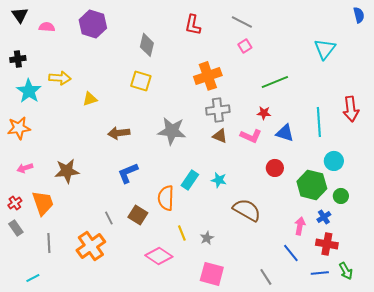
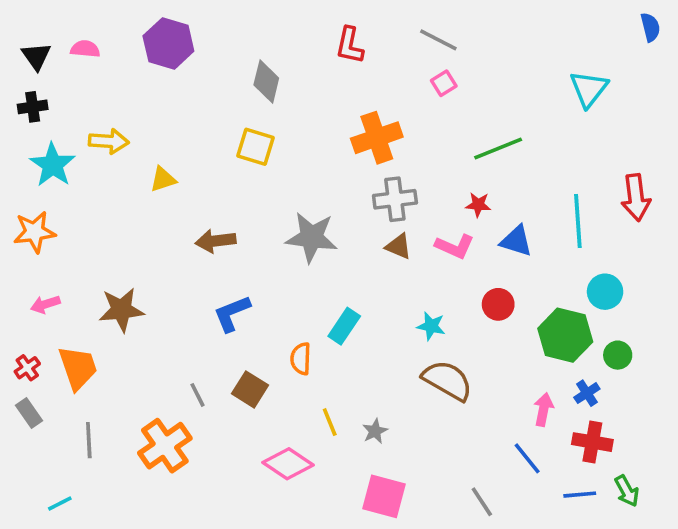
black triangle: (20, 15) -> (36, 56), moved
cyan star: (219, 180) -> (431, 326), moved
orange semicircle: (166, 198) -> (301, 359), size x0.7

